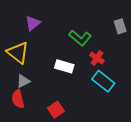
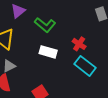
green L-shape: (80, 38) -> (45, 25), moved

